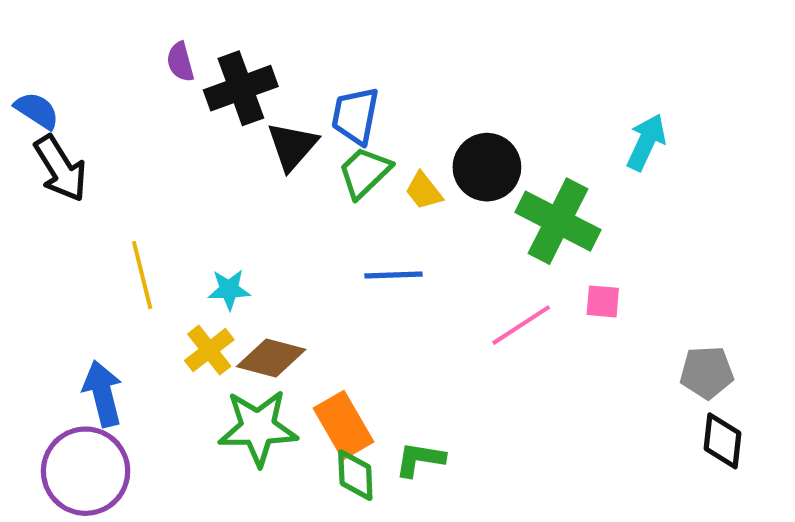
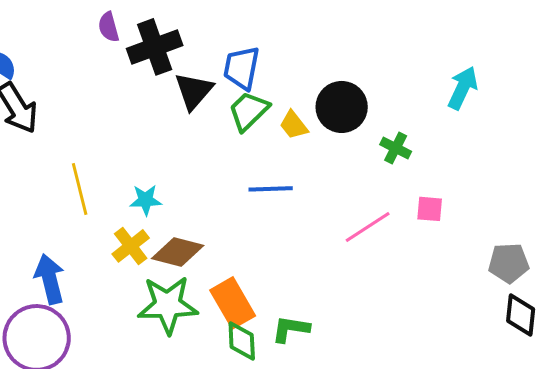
green cross: (558, 221) -> (396, 148), size x0.5

